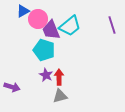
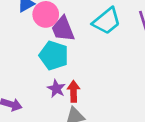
cyan trapezoid: (70, 26) -> (107, 21), moved

